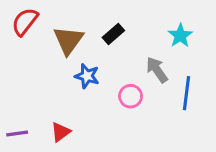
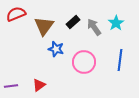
red semicircle: (25, 22) -> (16, 14), turned 30
gray arrow: (157, 70) -> (94, 27), moved
pink circle: (131, 96) -> (84, 62), size x1.5

